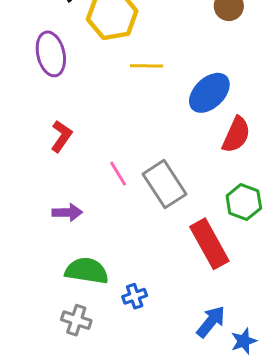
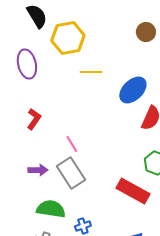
gray rectangle: (165, 184) -> (71, 173), moved
red rectangle: (209, 244) -> (133, 191), turned -32

